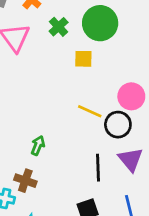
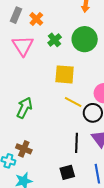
yellow square: (83, 59) -> (65, 74), moved, size x1.5
green arrow: (38, 145) -> (24, 108), moved, size x1.5

